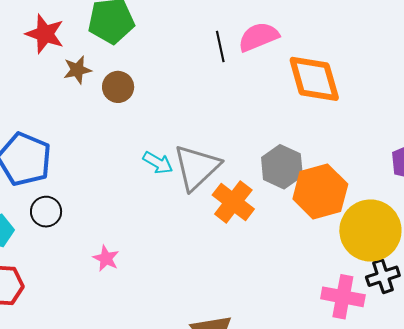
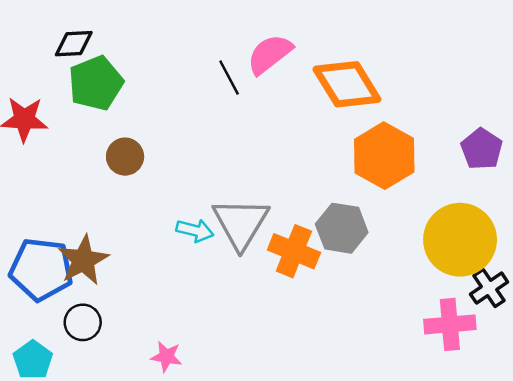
brown star: (77, 70) -> (83, 260), moved, size x1.5
gray hexagon: (282, 167) -> (342, 228), moved
orange hexagon: (320, 192) -> (384, 156), moved

